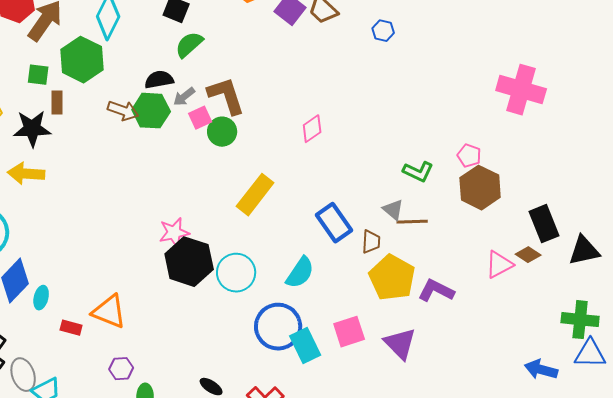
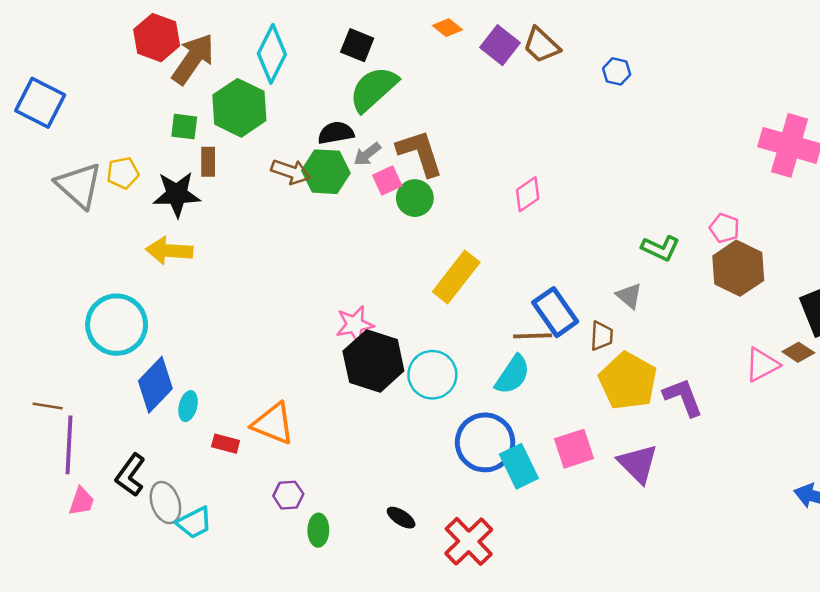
green semicircle: (189, 45) -> (373, 89), size x1.4
brown line: (412, 222) -> (533, 336), moved
purple L-shape: (436, 291) -> (683, 397), turned 42

